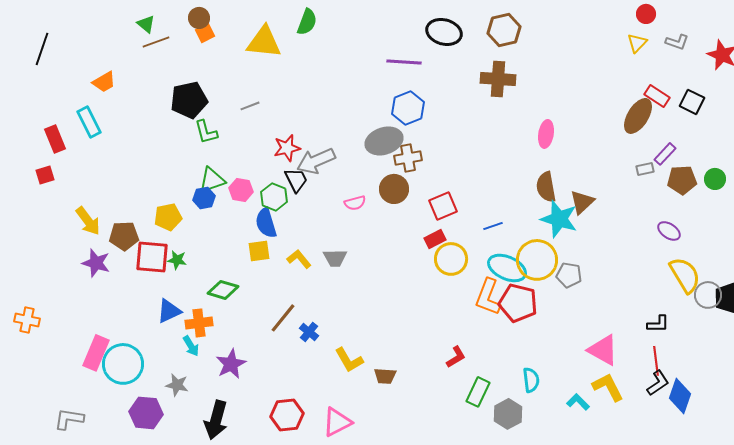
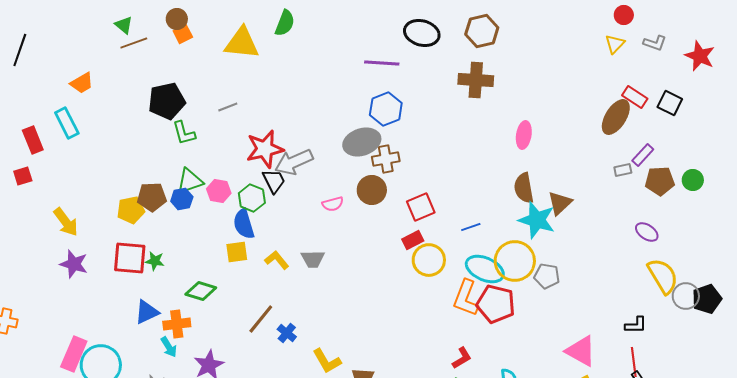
red star: (287, 148) -> (265, 149), size x1.4
yellow pentagon: (168, 217) -> (131, 210), moved
brown pentagon: (124, 236) -> (152, 197), moved
red L-shape: (456, 357) -> (462, 358), moved

